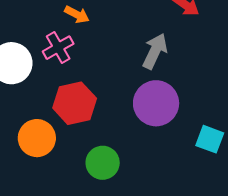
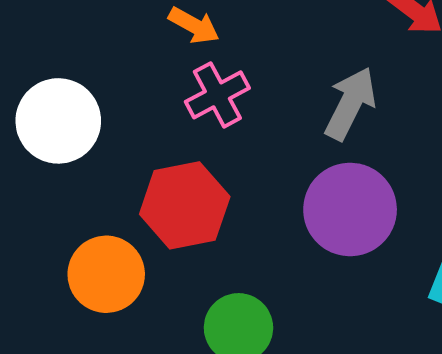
pink cross: (58, 48) -> (217, 95), moved

